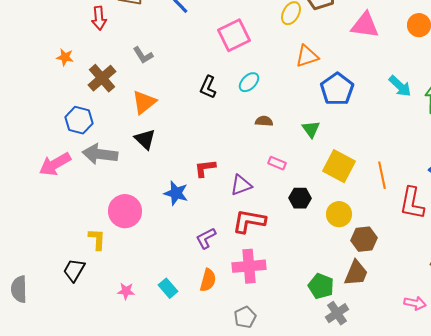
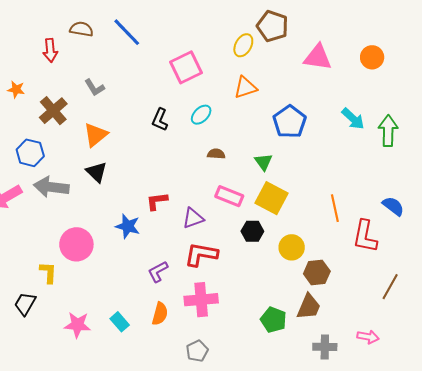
orange triangle: (307, 56) -> (245, 87), moved
pink rectangle: (277, 163) -> (229, 196), size x1.5
yellow square: (339, 166) -> (272, 198), moved
pink star: (126, 291) -> (77, 325), size x1.5
gray cross: (337, 313) -> (325, 347), moved, turned 35

